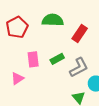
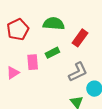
green rectangle: (57, 59) -> (52, 53), moved
pink triangle: (17, 78) -> (13, 73), moved

